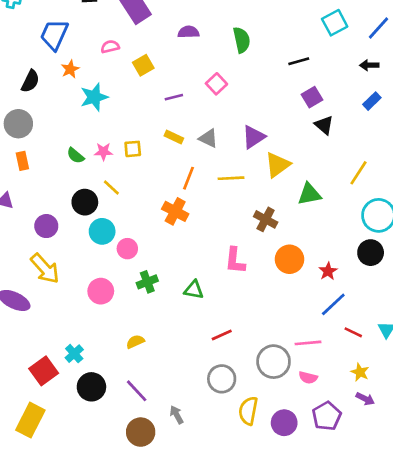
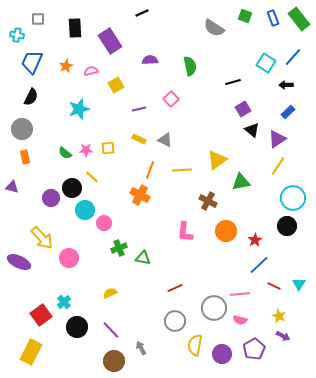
cyan square: (335, 23) -> (266, 63), moved, turned -30
blue trapezoid: (54, 35) -> (32, 62), moved
orange star: (70, 69) -> (66, 66), moved
purple triangle: (254, 137) -> (277, 139), moved
purple circle: (46, 226) -> (51, 198), moved
green triangle: (194, 290) -> (143, 258), moved
pink circle: (101, 291) -> (69, 258), moved

